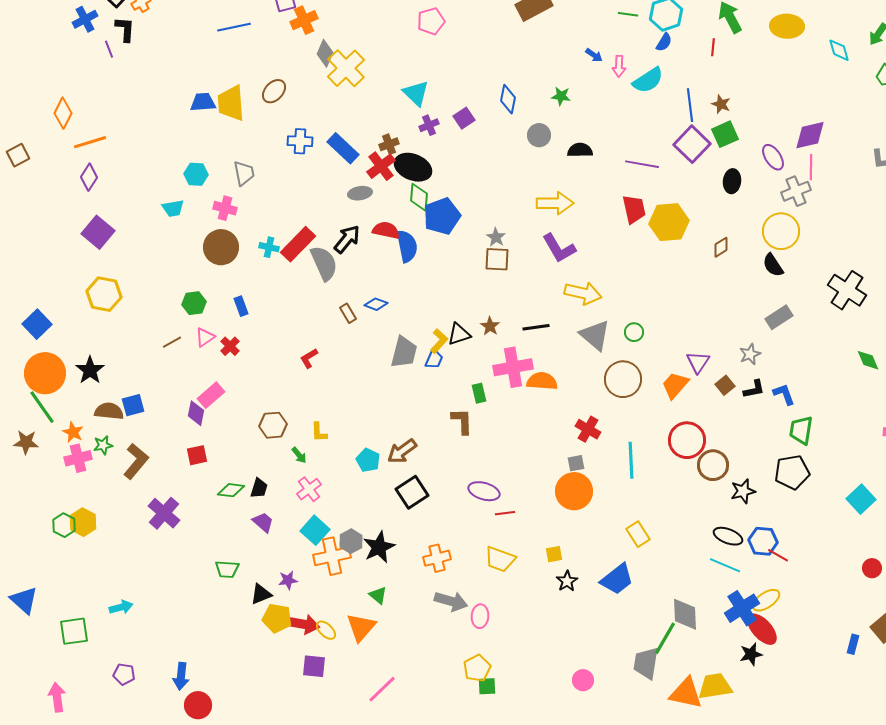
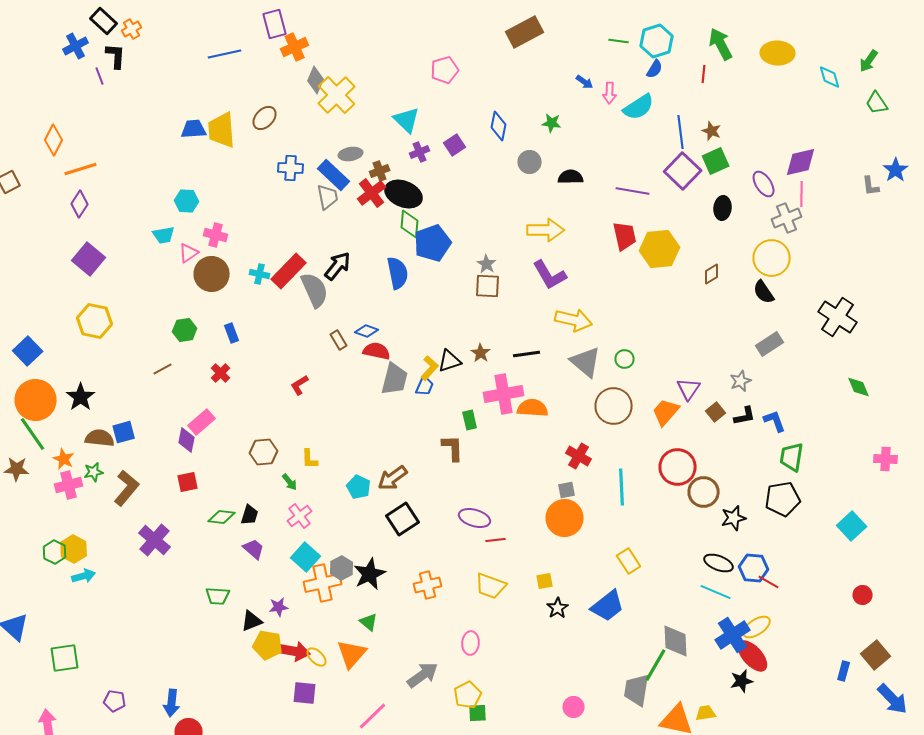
pink pentagon: (431, 21) -> (445, 70), moved
gray trapezoid: (244, 173) -> (328, 197), moved
gray ellipse: (360, 193) -> (351, 154), moved
red semicircle: (386, 230) -> (377, 351), moved
pink triangle: (205, 337) -> (189, 253), moved
gray arrow: (451, 601) -> (423, 675), moved, turned -52
cyan arrow: (121, 607) -> (84, 576), moved
yellow trapezoid: (715, 686) -> (706, 713), size x0.6

